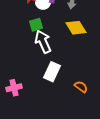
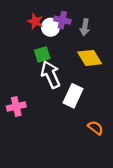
white rectangle: (52, 72) -> (73, 96), moved
pink cross: (14, 88) -> (16, 106), moved

